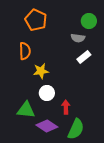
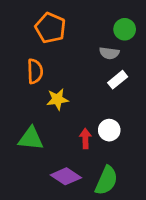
white circle: (47, 93) -> (109, 130), moved
red arrow: (66, 107) -> (85, 139), moved
green triangle: (26, 110) -> (31, 139), moved

